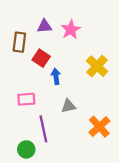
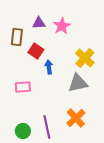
gray triangle: (68, 106) -> (78, 83), moved, size x1.5
orange cross: (99, 127) -> (76, 118), moved
purple line: (43, 129) -> (47, 127), moved

